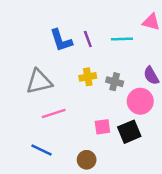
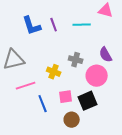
yellow cross: (88, 77) -> (54, 72), moved, turned 32
blue line: (41, 150) -> (43, 104), moved, turned 42
brown circle: (87, 160) -> (72, 120), moved

